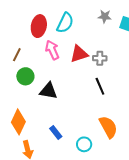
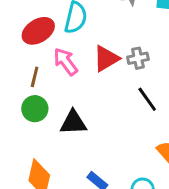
red ellipse: (39, 26) -> (38, 31), turned 60
brown line: (17, 55) -> (35, 77), moved

